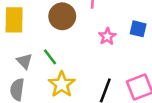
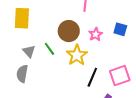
brown circle: (62, 16) -> (69, 31), moved
yellow star: (62, 84) -> (77, 55), moved

